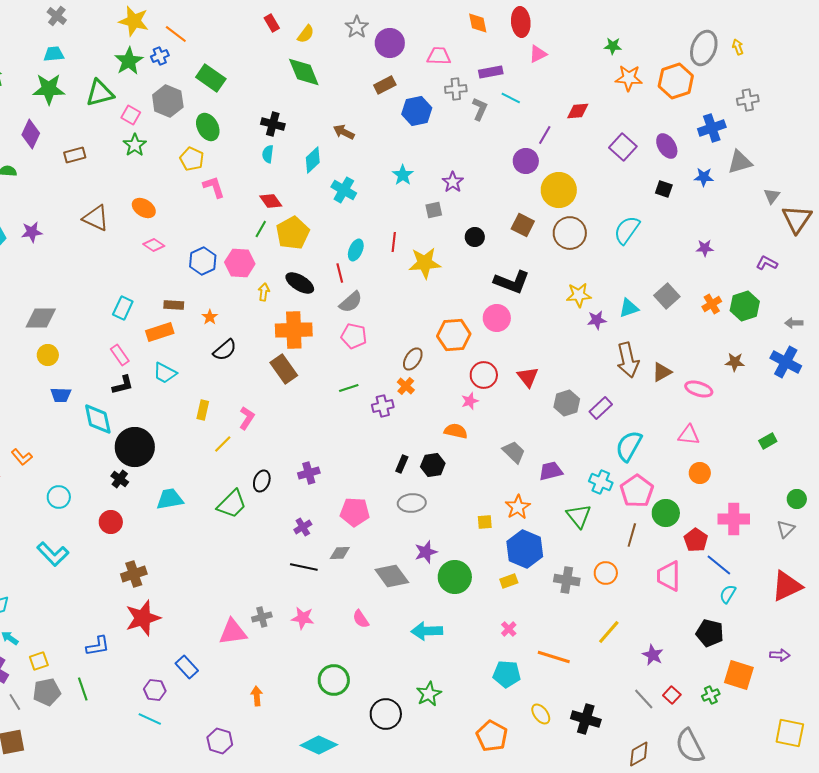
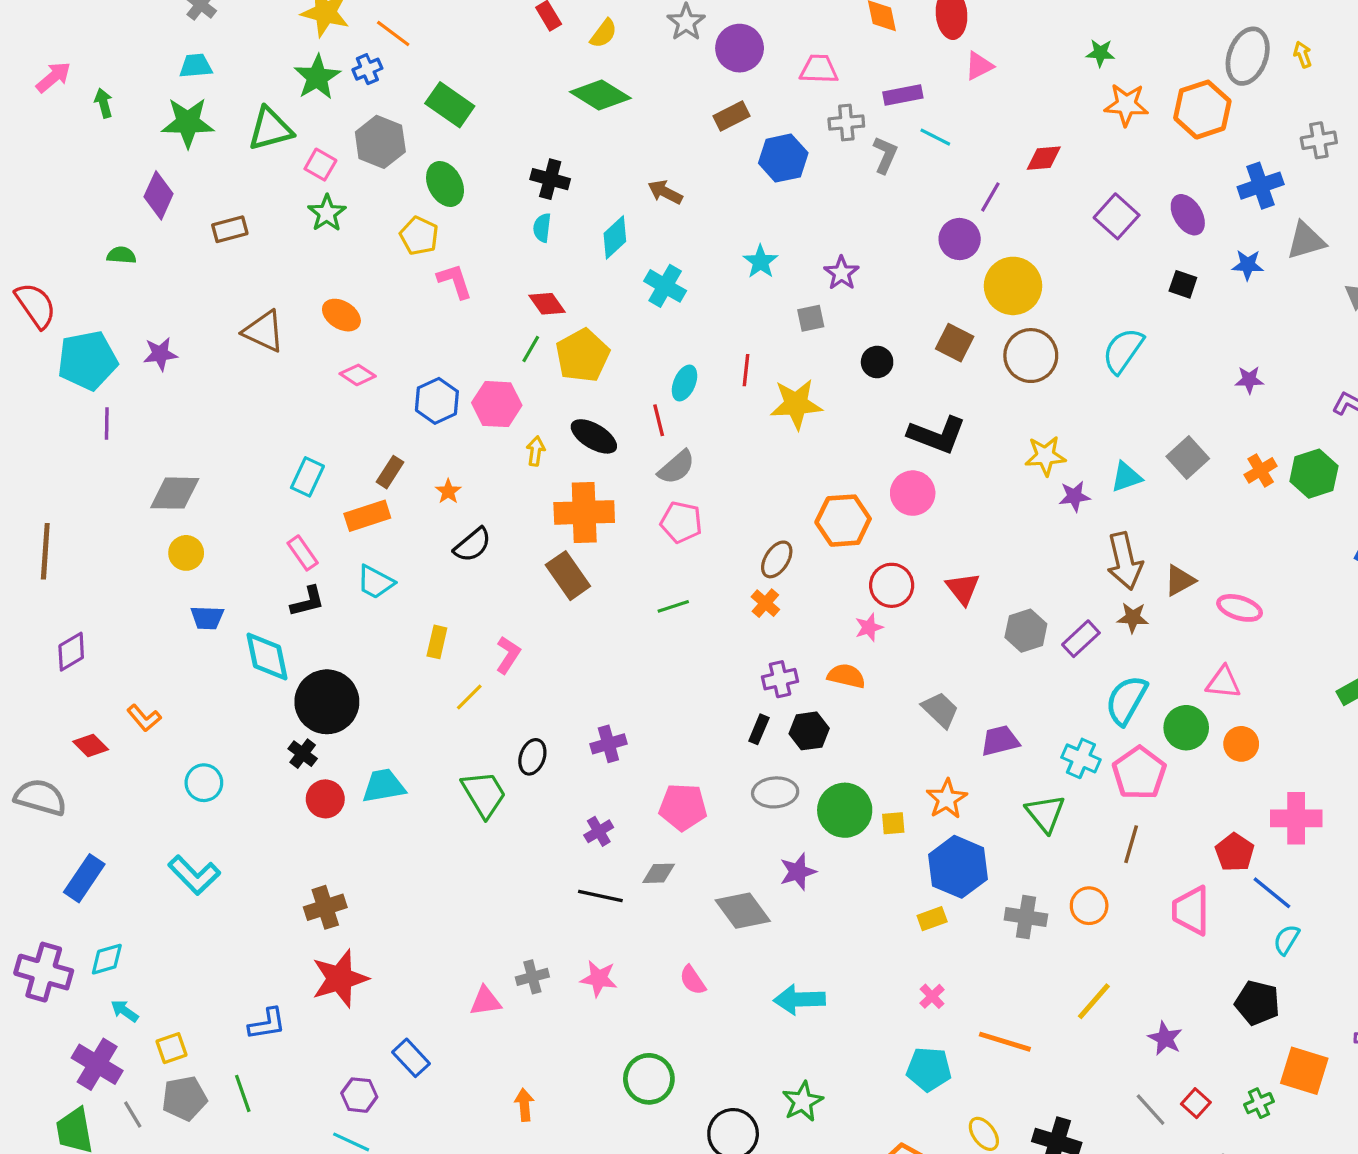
green diamond: (304, 72) -> (600, 95), turned -36
brown rectangle: (174, 305) -> (390, 472), turned -60
brown star: (735, 362) -> (1133, 618), moved
purple cross: (383, 406) -> (780, 679), moved
green trapezoid: (232, 504) -> (484, 794), turned -76
green circle: (666, 513) -> (1186, 728), moved
red circle: (111, 522) -> (325, 799), moved
green circle: (455, 577) -> (845, 810), moved
pink triangle: (233, 632) -> (485, 1001), size x0.7

